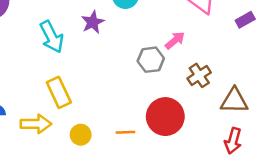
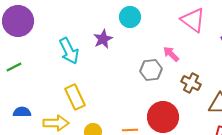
pink arrow: (175, 40) -> (171, 54), turned -96
brown cross: (199, 75) -> (191, 83), turned -30

